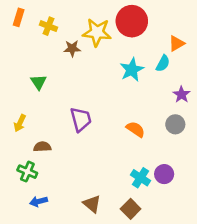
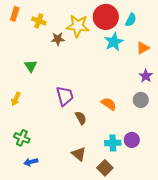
orange triangle: (177, 44) -> (143, 48), moved
cyan semicircle: (163, 63) -> (131, 20), moved
cyan star: (132, 70) -> (114, 42), moved
brown semicircle: (42, 147) -> (81, 118), moved, turned 64
cyan cross: (141, 178) -> (113, 143), turned -35
brown triangle: (92, 204) -> (79, 154), moved

